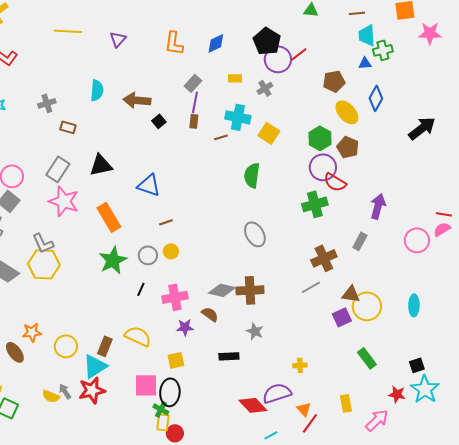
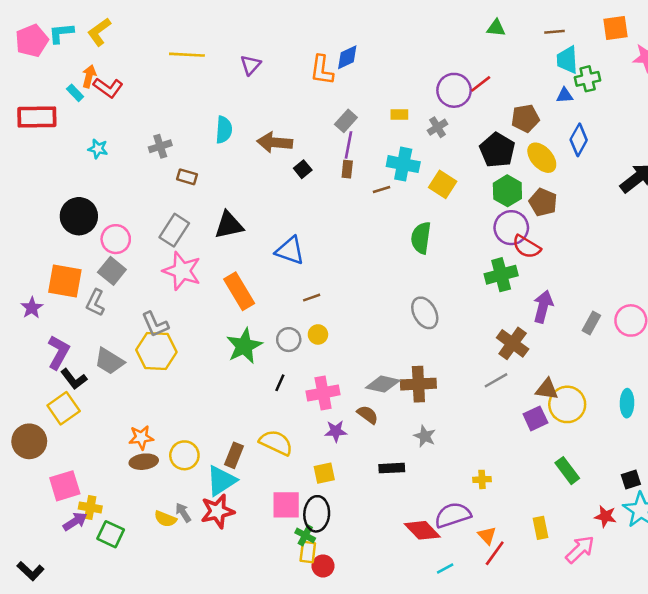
black pentagon: (267, 41) -> (497, 150), moved
blue diamond: (216, 43) -> (347, 57), moved
purple arrow: (378, 206) -> (543, 307), moved
gray rectangle: (360, 241) -> (591, 323), moved
brown cross: (324, 258) -> (513, 343), turned -30
brown ellipse: (15, 352) -> (144, 462), moved, turned -60

